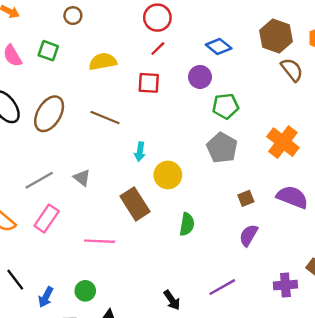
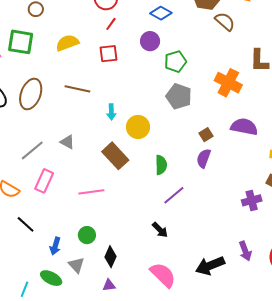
green square: (48, 51) -> (21, 42), size x1.5
purple semicircle: (249, 235) -> (204, 158), moved
black line: (15, 280) -> (26, 224), moved
purple line: (222, 287) -> (174, 195), moved

